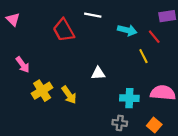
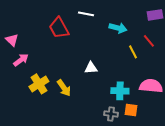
pink triangle: (13, 19) -> (12, 40), moved
red line: (154, 37) -> (149, 41), moved
pink arrow: (23, 65) -> (21, 60), turned -91
orange square: (154, 125) -> (131, 110), moved, turned -32

